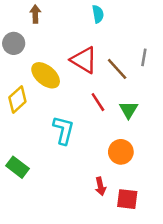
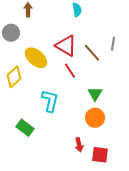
red line: (98, 102) -> (70, 71), moved
green triangle: (129, 110) -> (95, 94), moved
green rectangle: (17, 167) -> (25, 128), moved

